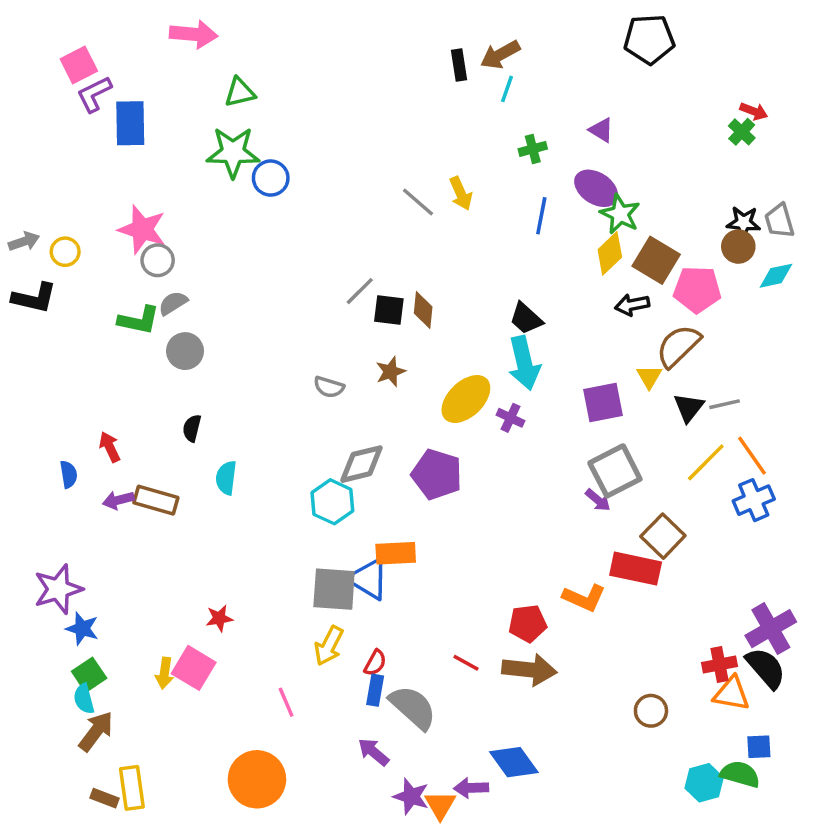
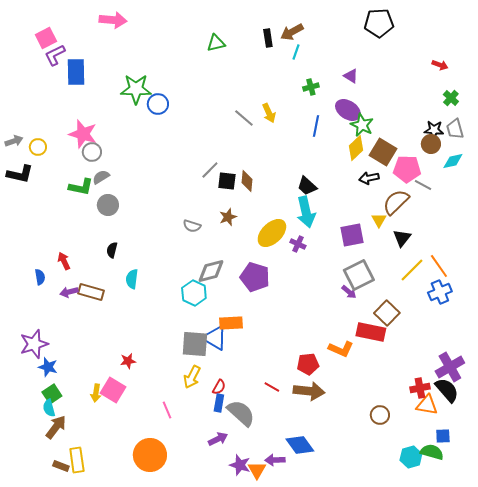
green triangle: (240, 92) -> (216, 43), moved
green cross: (742, 132) -> (451, 98), moved
gray line: (725, 404) -> (423, 185), moved, turned 42
purple arrow: (373, 752) -> (218, 439), turned 114

